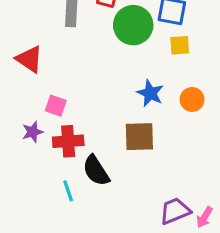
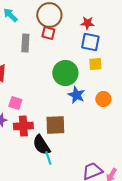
green circle: (133, 25) -> (65, 73), moved
brown square: (139, 137) -> (55, 125), moved
cyan line: (68, 191) -> (48, 158), moved

